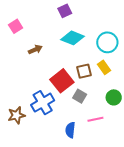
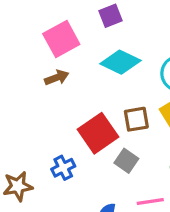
pink square: (16, 26) -> (61, 39), moved, size x1.5
blue cross: (43, 103) -> (63, 168), size x0.6

